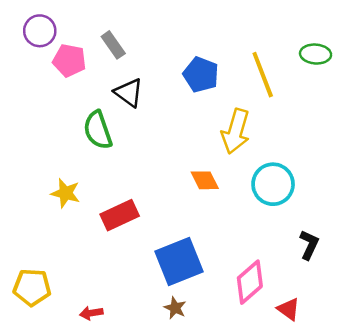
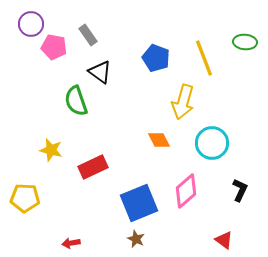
pink diamond: (250, 282) -> (186, 191), moved
yellow pentagon: (32, 287) -> (25, 198), moved

